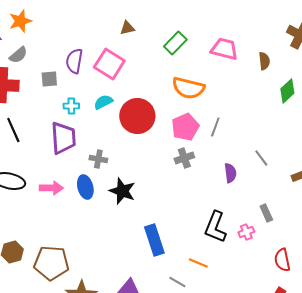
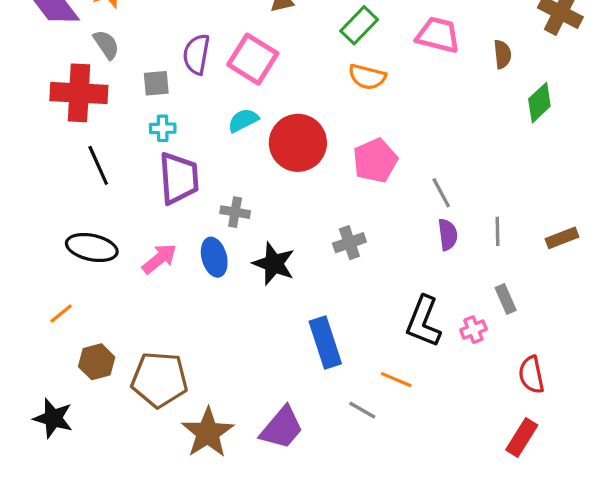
gray semicircle: (18, 55) -> (106, 45), turned -84
orange semicircle: (188, 88) -> (367, 77), moved, size x0.7
cyan cross: (71, 106) -> (163, 128), moved
gray line: (215, 127) -> (441, 193), moved, turned -48
gray cross: (184, 158) -> (349, 243), moved
gray line: (261, 158) -> (498, 231), moved, turned 36
pink arrow: (51, 188) -> (159, 259), turned -40

